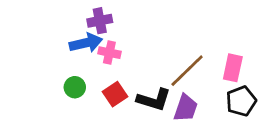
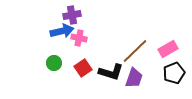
pink rectangle: (233, 68) -> (168, 49), turned 48

